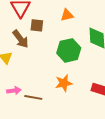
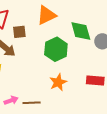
orange triangle: (67, 15) -> (47, 15), size x1.5

